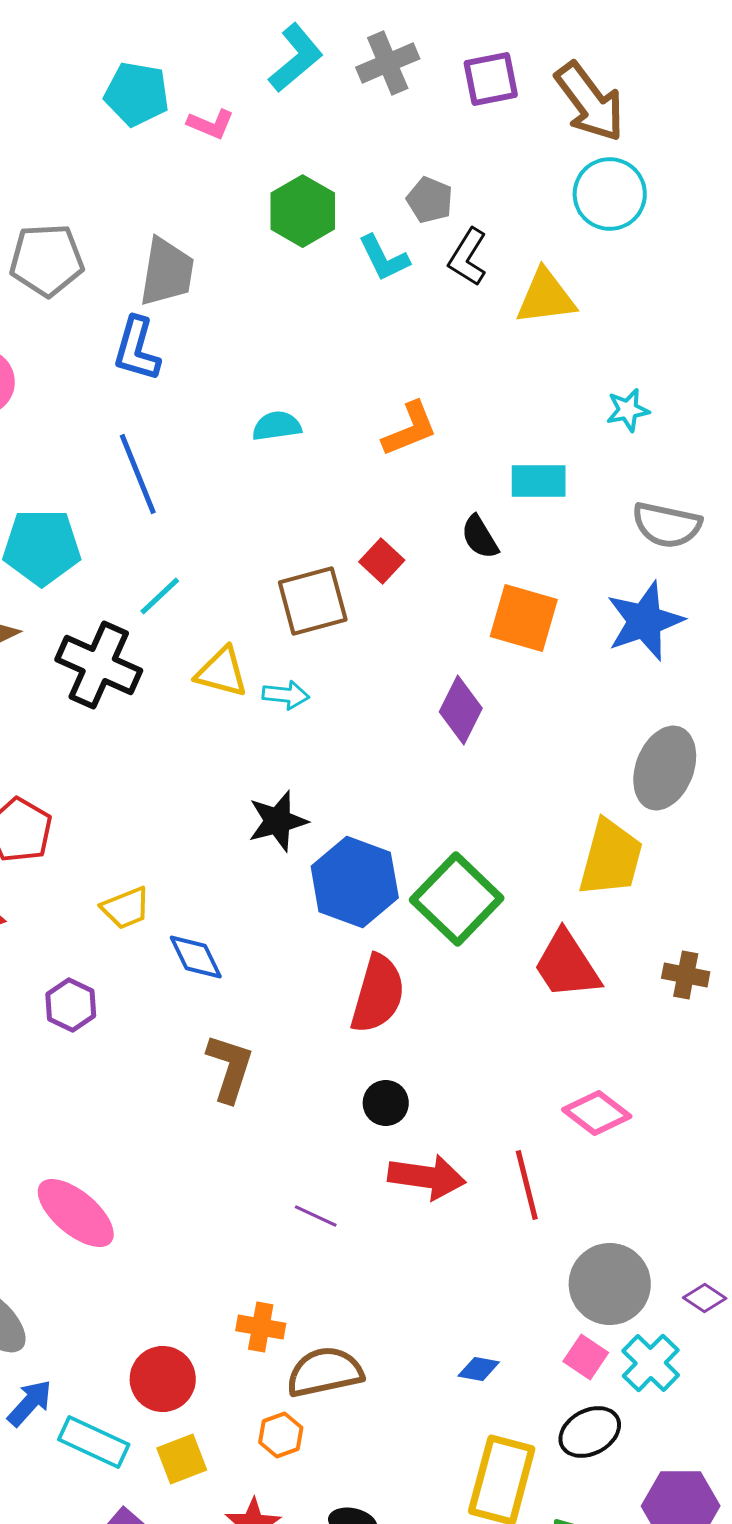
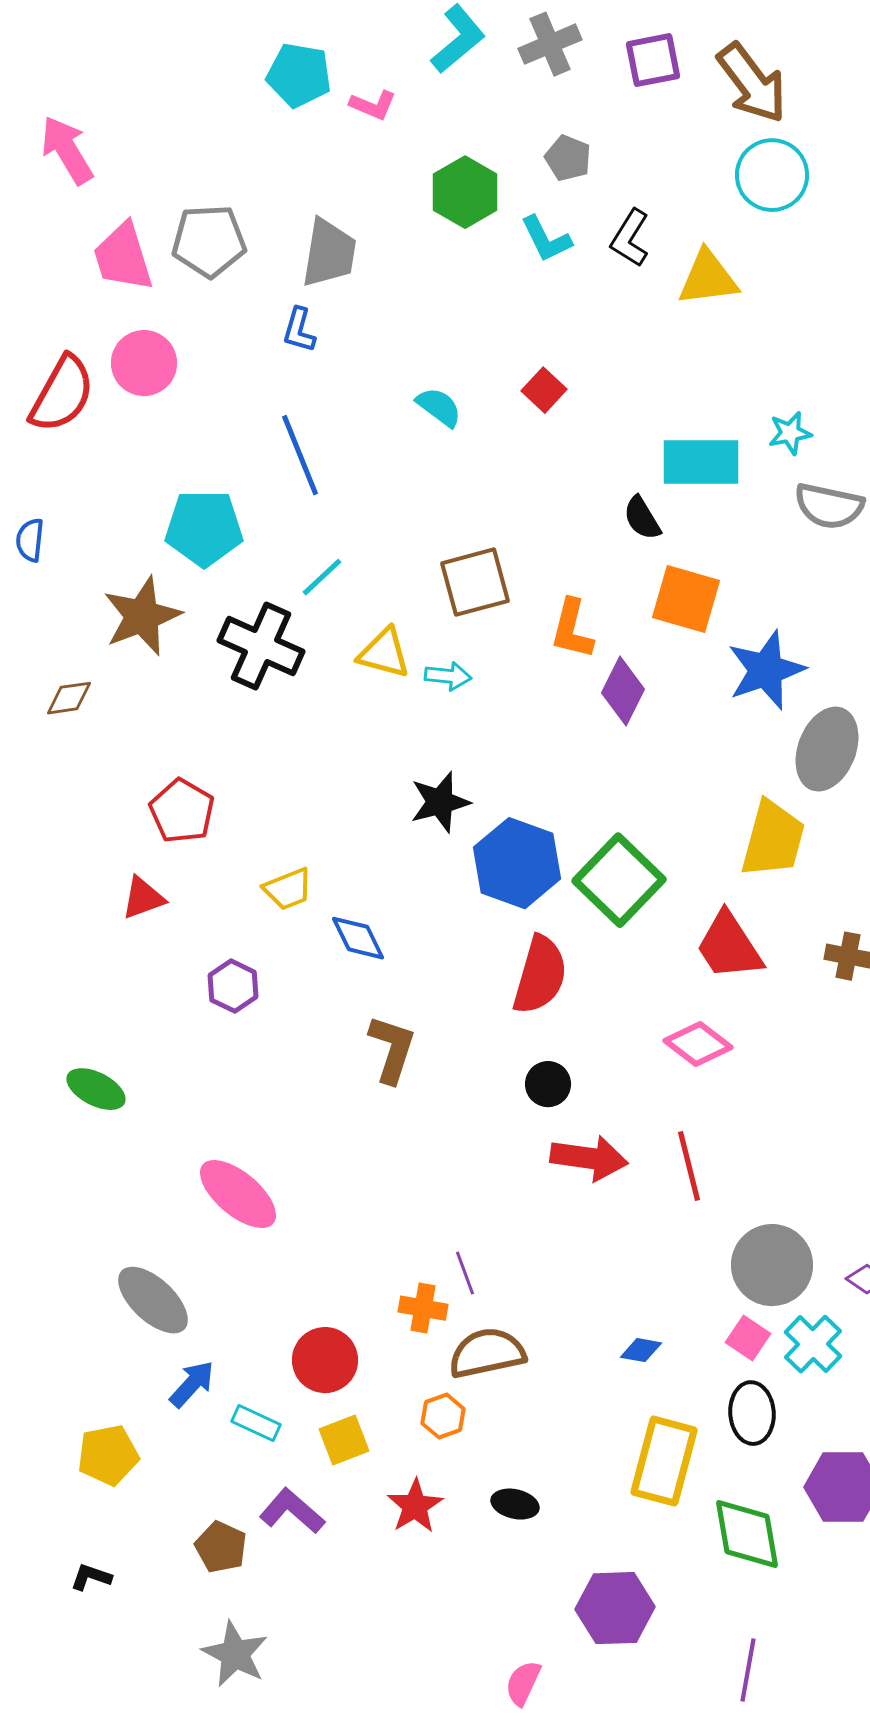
gray pentagon: (430, 200) -> (568, 158), moved
blue L-shape: (137, 349) -> (299, 330), size x0.7
cyan star: (628, 410) -> (790, 433), moved
cyan semicircle: (277, 426) -> (439, 407), turned 45
orange L-shape: (410, 429) -> (572, 629), moved, turned 126
cyan rectangle: (539, 481) -> (701, 462), size x1.4
red square: (382, 561) -> (544, 390), moved
blue star: (645, 621) -> (766, 670), moved
pink diamond: (597, 1113) -> (698, 1044), moved
purple line: (316, 1216) -> (465, 1273), moved, turned 45
black ellipse: (590, 1432) -> (752, 1413), turned -66
cyan rectangle: (94, 1442) -> (256, 1423), size x0.7

